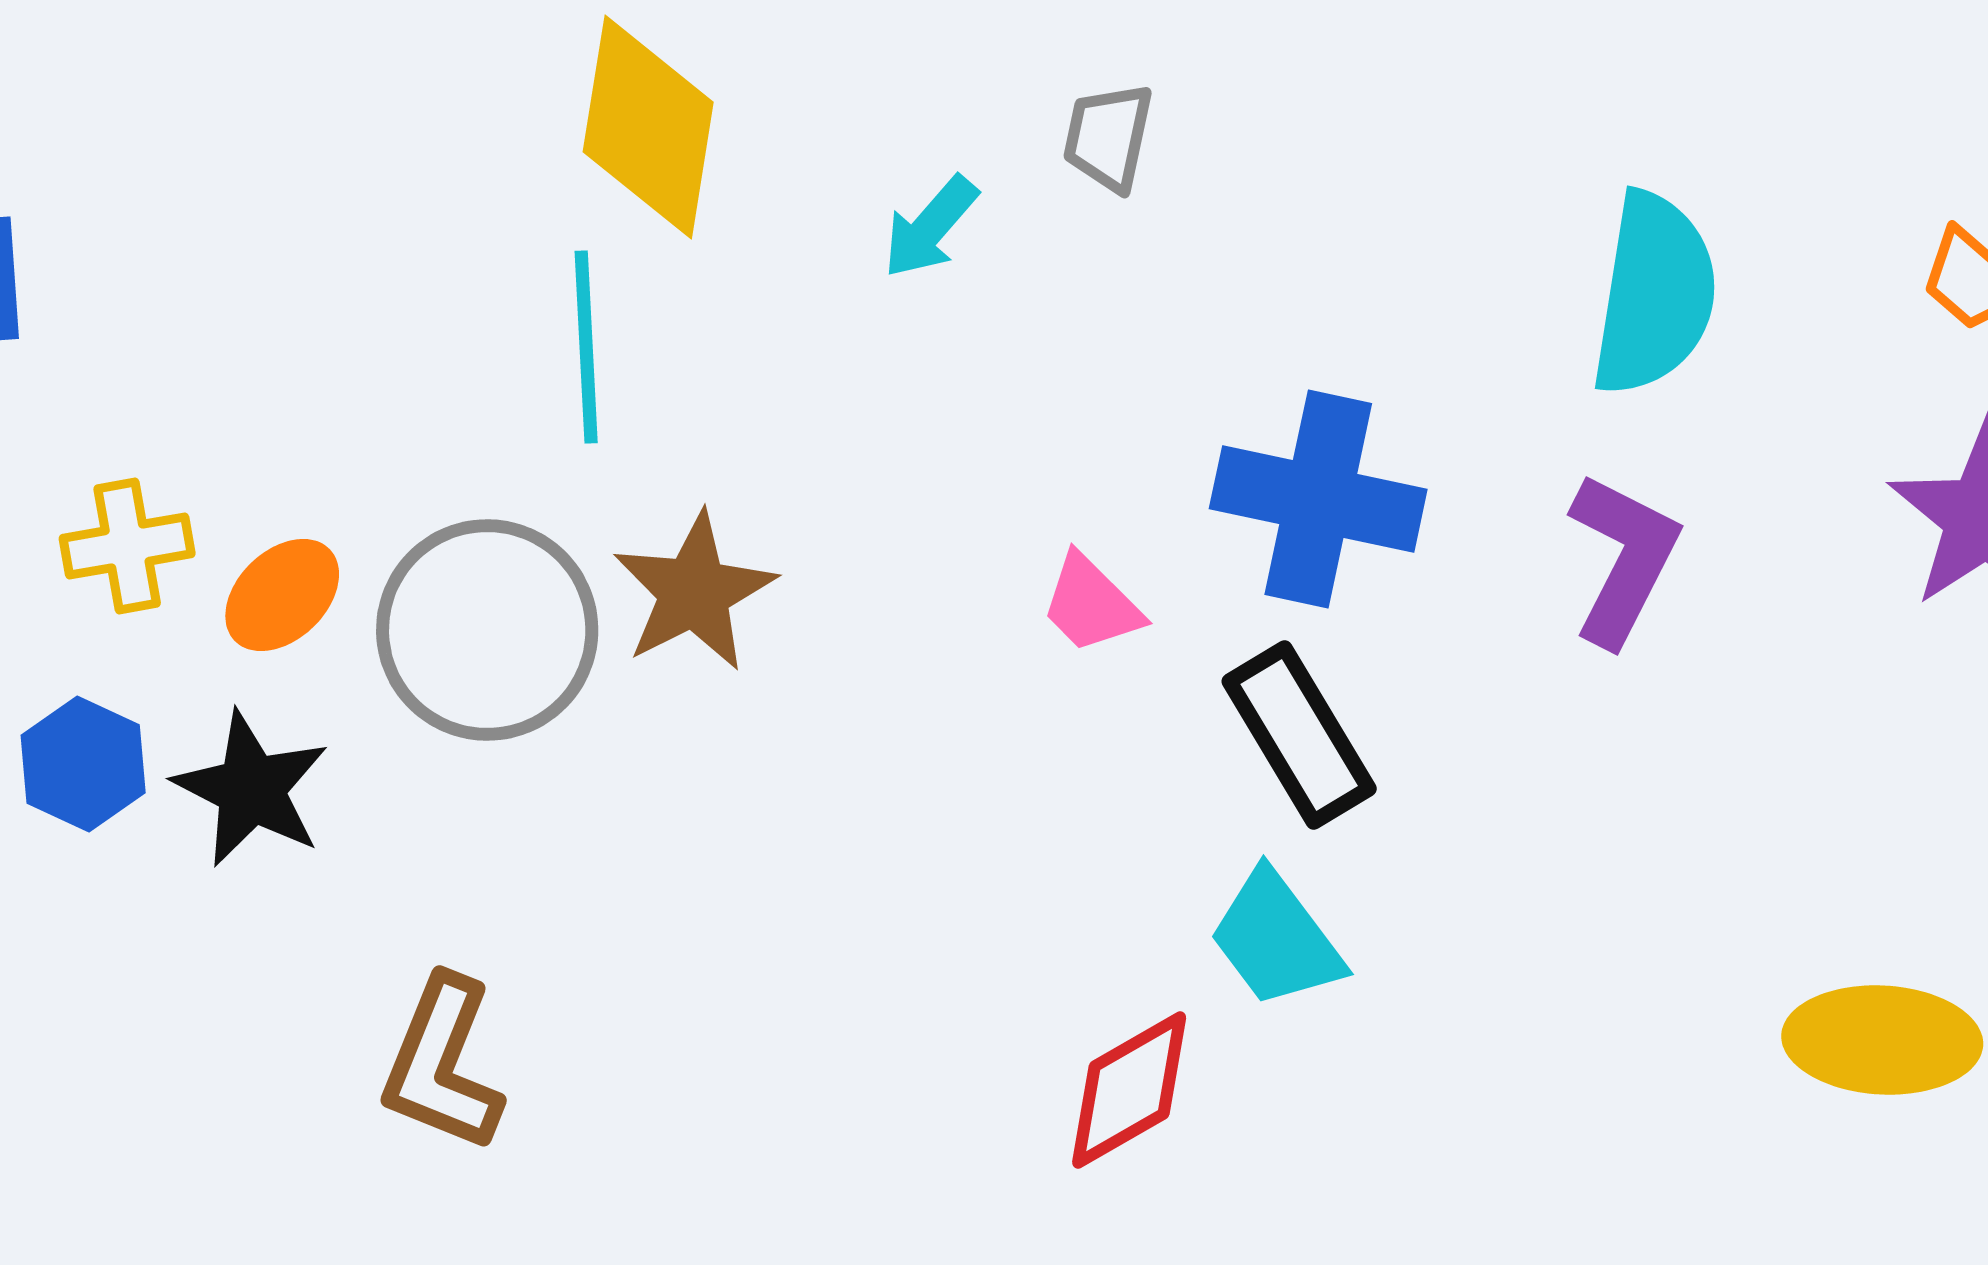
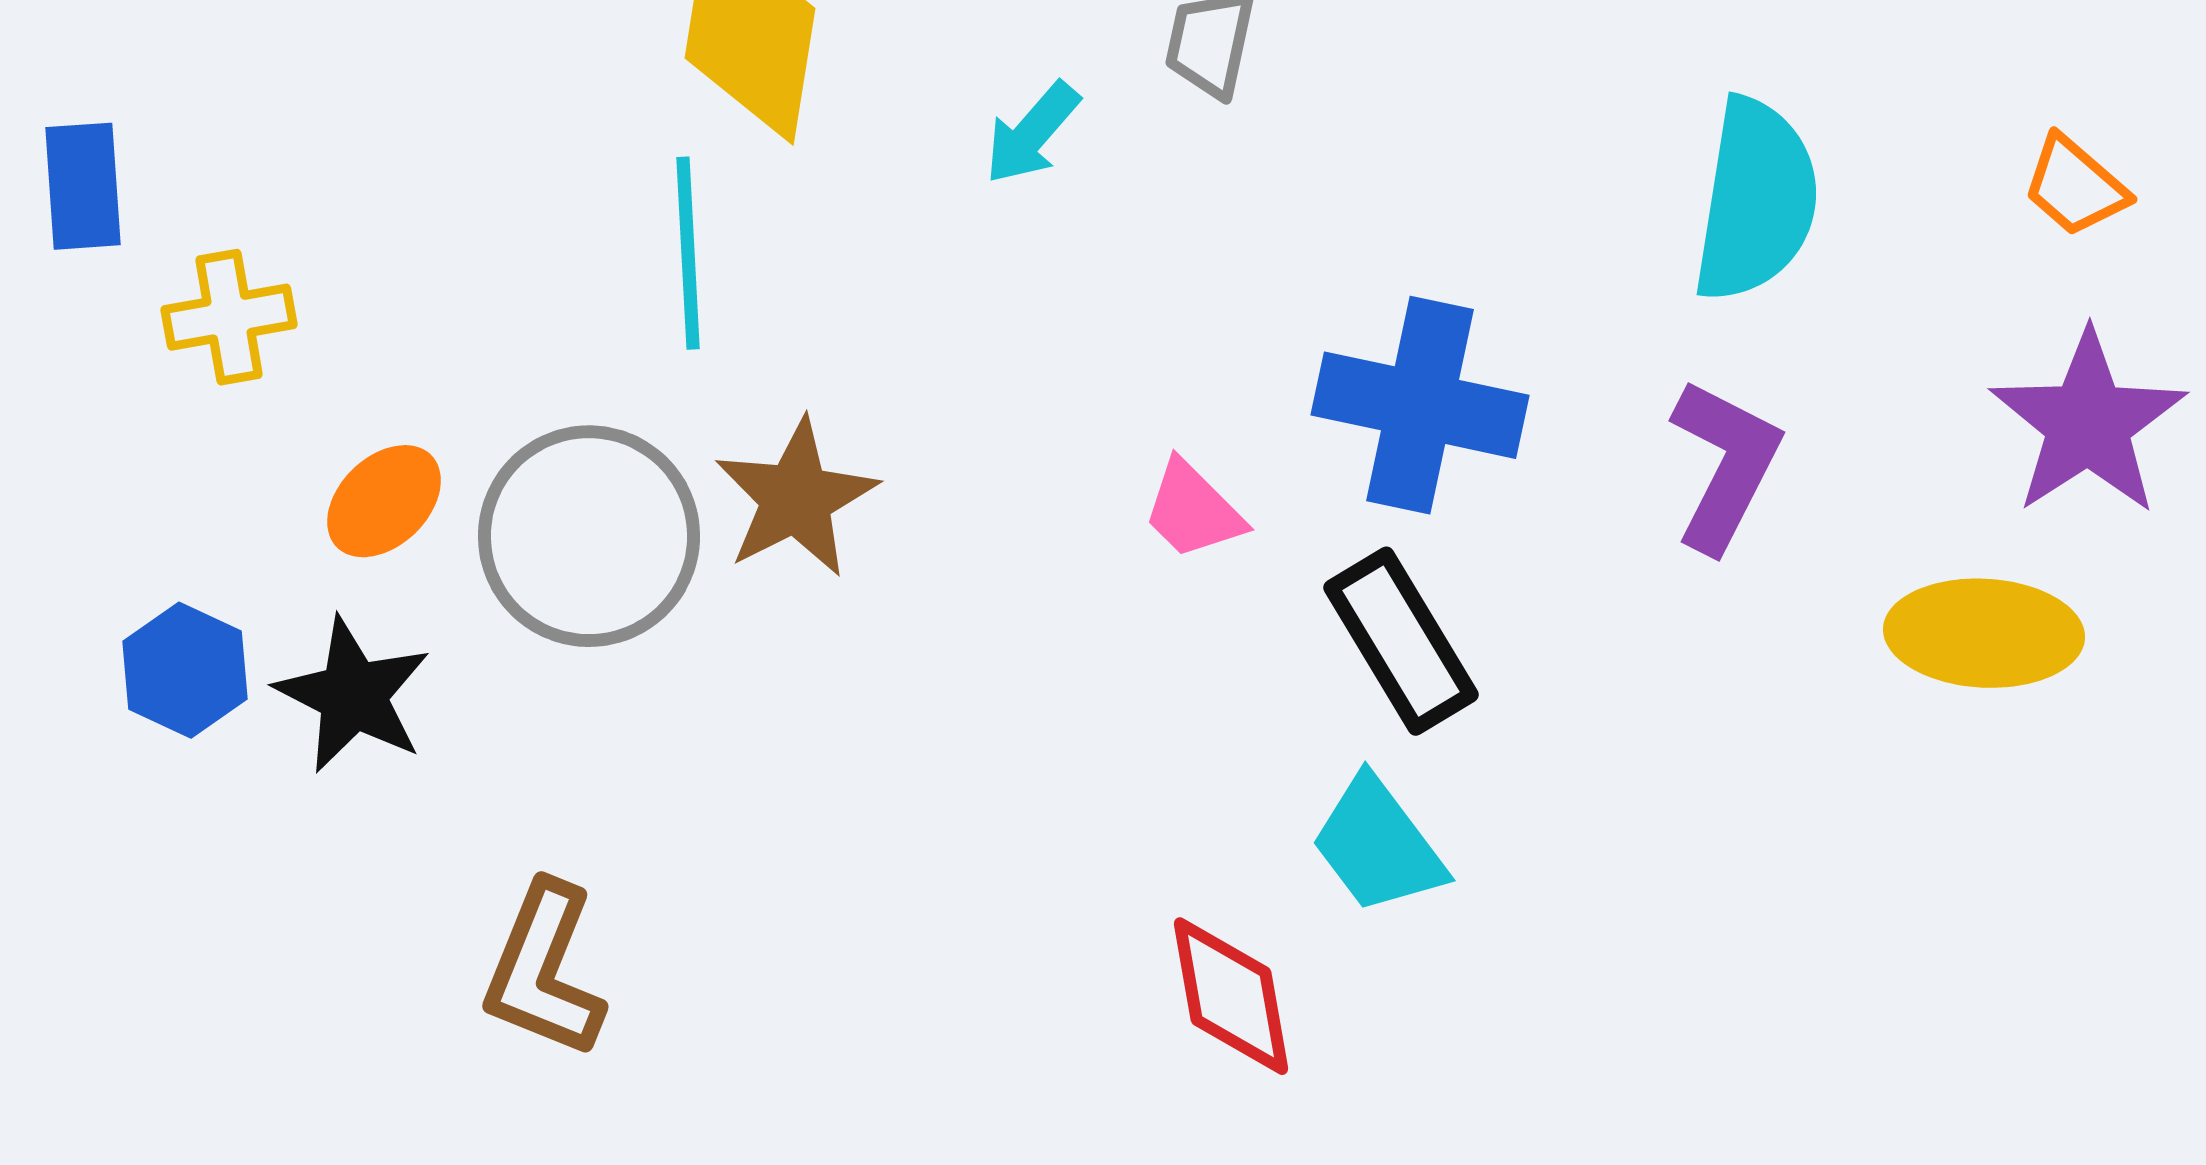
yellow cross: (127, 546) -> (229, 317), moved
yellow ellipse: (1882, 1040) -> (1984, 633), moved
red diamond: (1129, 1090) -> (1231, 996), turned -70

